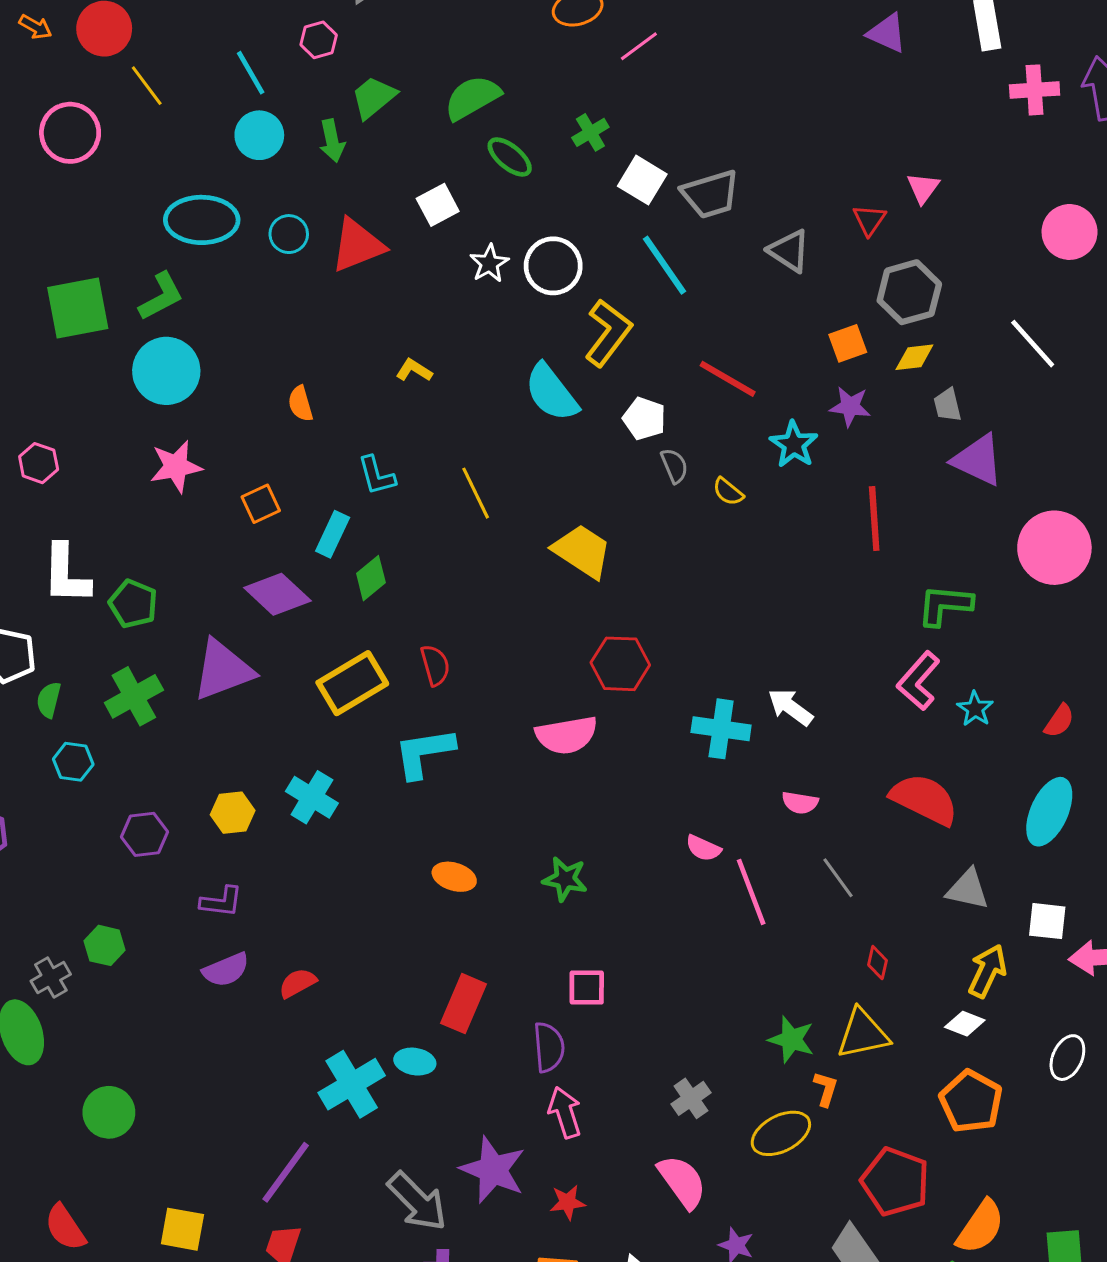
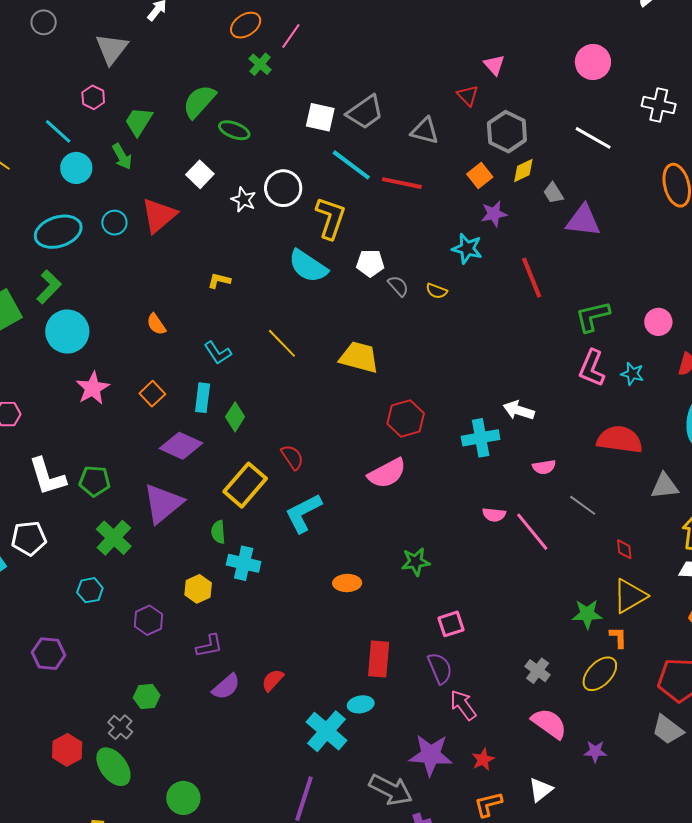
green cross: (590, 132) -> (260, 64), moved
red line: (728, 379) -> (402, 183), moved
pink circle: (1054, 548) -> (658, 322), moved, size x0.6
green semicircle: (49, 700) -> (218, 532), moved

